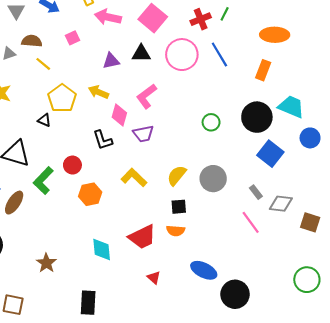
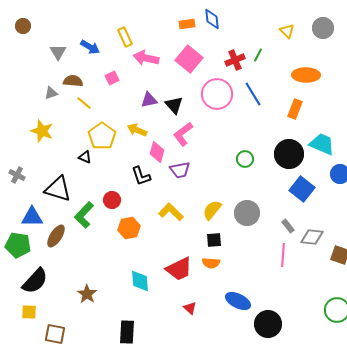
black triangle: (141, 54) -> (174, 105), moved, turned 48
pink line: (251, 222) -> (283, 255), turned 40

